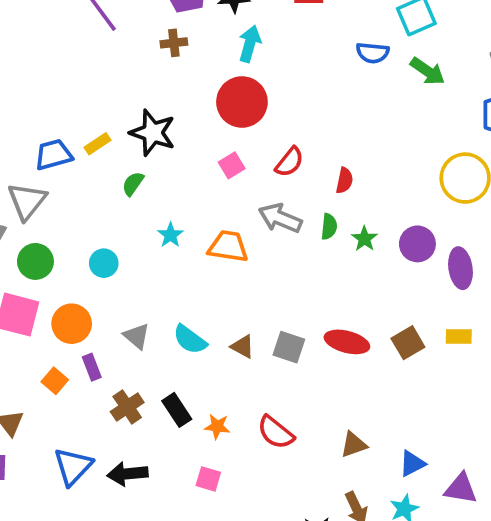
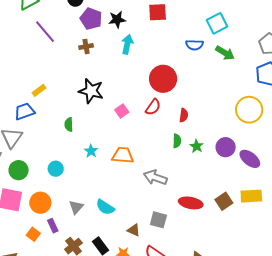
red circle: (242, 102) -> (163, 79), moved
black star: (153, 133) -> (91, 91), moved
yellow rectangle: (97, 144) -> (39, 90), moved
green semicircle: (133, 184) -> (69, 124), turned -32
gray arrow: (280, 218) -> (155, 177), moved
purple ellipse: (460, 268) -> (250, 159), turned -40
gray triangle: (137, 336) -> (76, 207), turned 35
yellow rectangle: (459, 336) -> (251, 196), size x1.5
brown triangle: (243, 347) -> (134, 230), moved
gray square: (289, 347) -> (158, 220), moved

